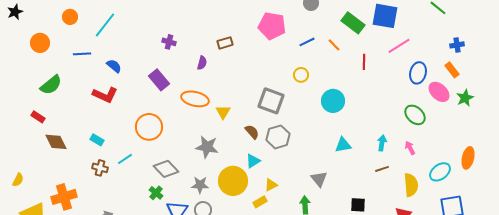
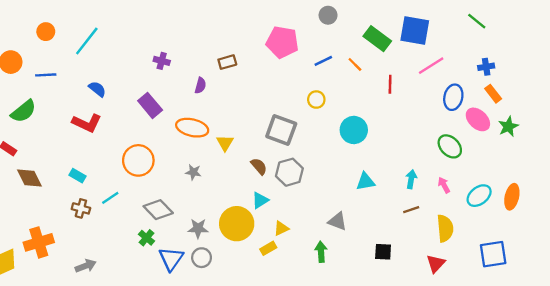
blue cross: (457, 45) -> (486, 67), moved
blue line: (82, 54) -> (46, 75), moved
gray star: (207, 147) -> (193, 172), moved, size x0.6
cyan ellipse: (440, 172) -> (479, 196), moved
gray triangle: (319, 179) -> (337, 221), turned -30

